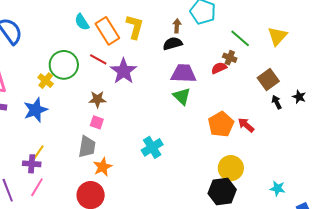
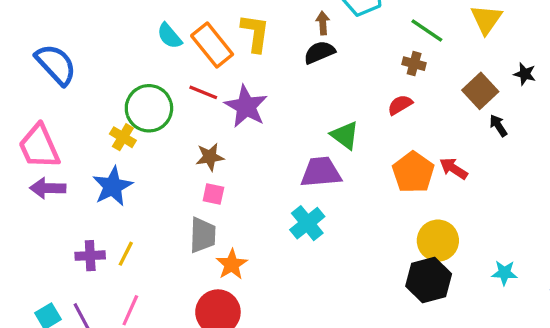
red semicircle: (219, 68) -> (400, 105), moved
purple trapezoid: (183, 73) -> (321, 172), moved
black star: (299, 97) -> (525, 74), moved
purple cross: (32, 164) -> (90, 256), moved
cyan star: (277, 188) -> (504, 273), moved

